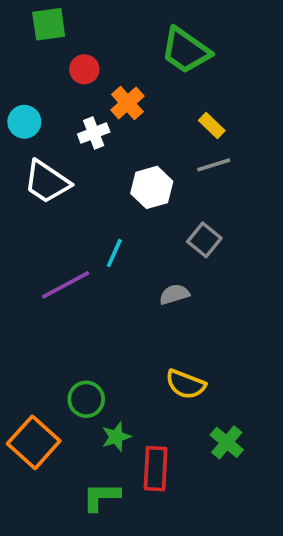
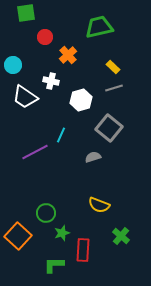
green trapezoid: (186, 51) -> (99, 27), turned 132
white cross: (94, 133) -> (51, 81), moved, turned 35
gray square: (204, 240) -> (109, 128), size x1.5

